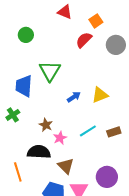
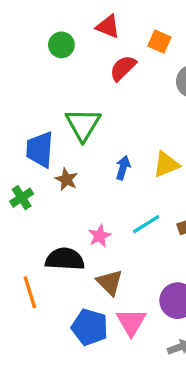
orange square: (96, 21) -> (159, 42), turned -32
green circle: (26, 35) -> (61, 45), moved
red semicircle: (84, 40) -> (123, 68), moved
blue arrow: (74, 97) -> (123, 168), turned -40
brown star: (46, 125) -> (66, 179), moved

